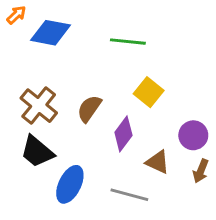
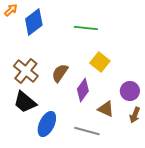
blue diamond: (51, 33) -> (34, 22), turned -48

